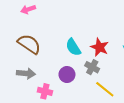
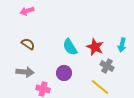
brown semicircle: (29, 44) -> (28, 44), size x0.6
gray cross: (92, 67) -> (107, 66), moved

